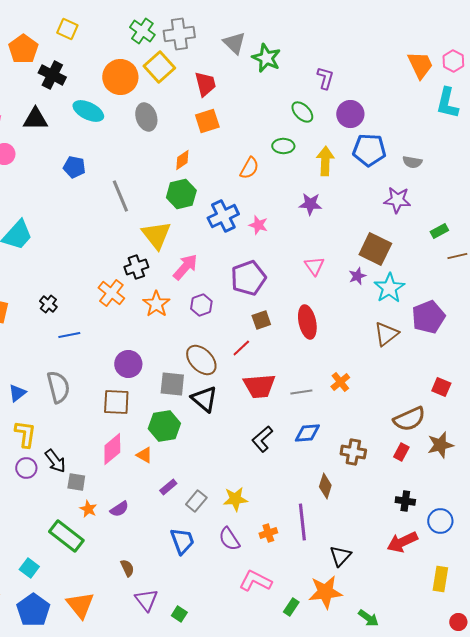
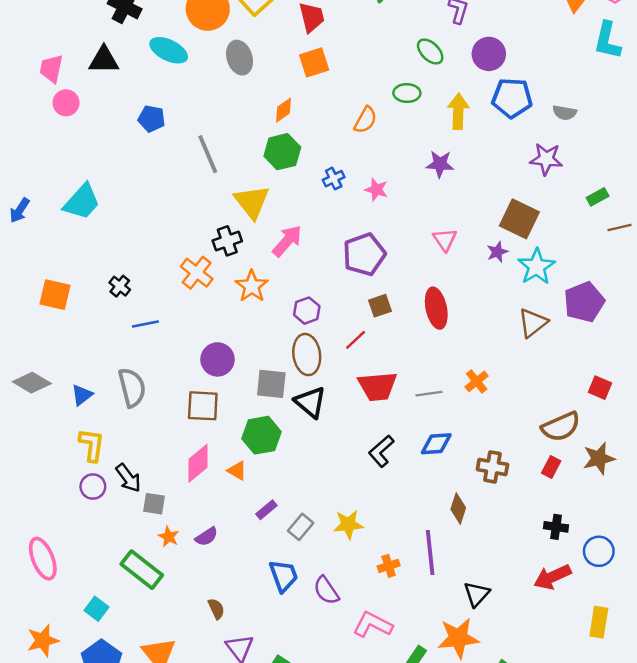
blue cross: (223, 216) -> (334, 179), size x0.6
purple hexagon: (201, 305) -> (307, 311), moved
brown ellipse: (201, 360) -> (307, 355), turned 36
purple semicircle: (229, 539) -> (326, 590), moved

